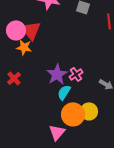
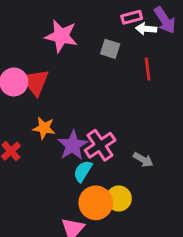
orange star: (24, 47) -> (44, 128), moved
pink cross: (76, 74) -> (100, 145), size x1.5

